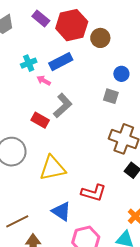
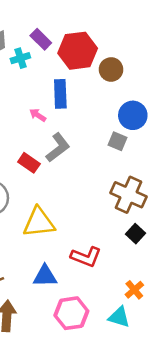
blue rectangle: (61, 62) -> (60, 94), turned -70
cyan cross: (29, 63) -> (20, 58), moved
blue circle: (121, 74) -> (133, 115), size x1.5
blue triangle: (61, 211) -> (45, 276), turned -40

